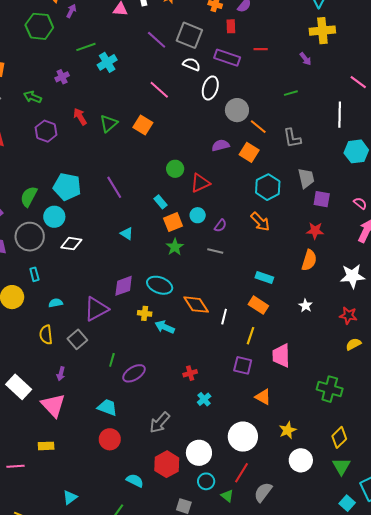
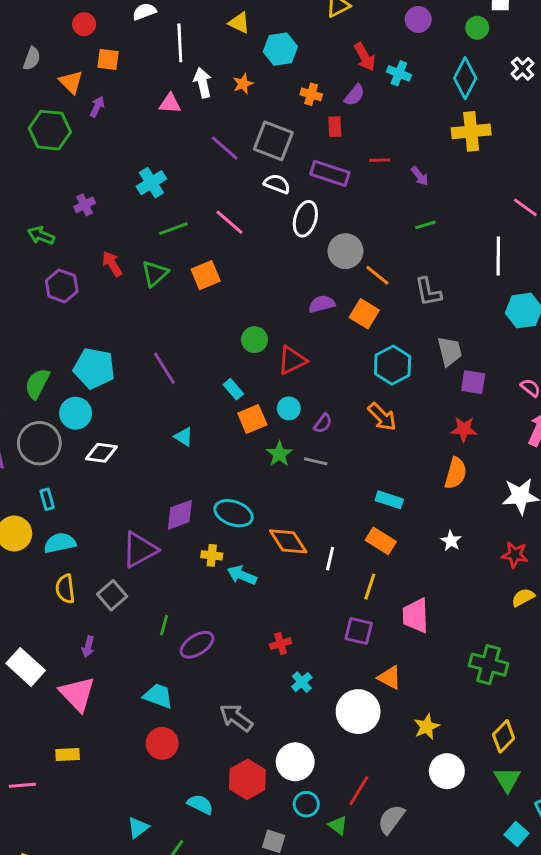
green line: (86, 47) -> (173, 229), moved
purple arrow: (305, 59) -> (420, 176), moved
orange square: (143, 125) -> (206, 275), turned 36
green star: (175, 247) -> (279, 454), moved
cyan semicircle: (56, 303) -> (60, 543), moved, size x1.5
gray arrow: (160, 423) -> (236, 718), turned 85
white circle: (243, 437) -> (358, 712), moved
cyan triangle: (70, 497) -> (138, 828), moved

